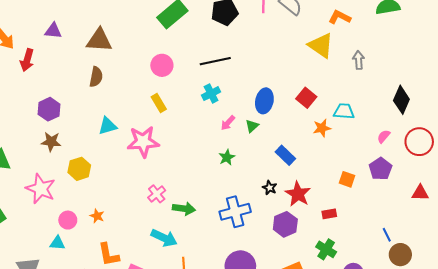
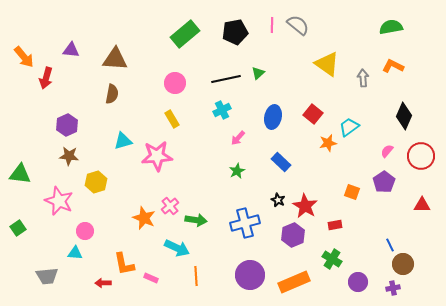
orange L-shape: (340, 17) -> (393, 66), moved
cyan trapezoid: (344, 111) -> (349, 127), turned -40
green triangle: (252, 126) -> (258, 73), moved
blue rectangle: (285, 155) -> (281, 162), moved
orange star: (97, 216) -> (144, 218), moved, size x1.6

